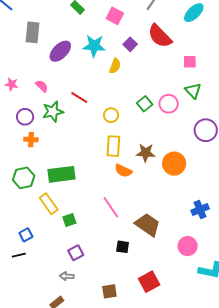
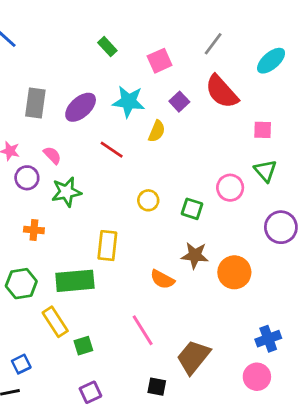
pink square: (115, 16) -> (160, 61), turned 36
gray rectangle: (32, 32) -> (35, 103), moved
red line: (79, 97) -> (112, 150), moved
green square: (145, 104) -> (192, 209), moved, turned -35
purple circle: (25, 117) -> (27, 178), moved
yellow rectangle: (113, 146) -> (107, 246), moved
brown trapezoid: (148, 225) -> (193, 357), turned -88
pink circle: (188, 246) -> (257, 377), moved

